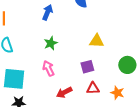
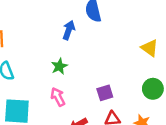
blue arrow: (48, 12) -> (69, 30), moved
yellow triangle: (97, 41) -> (150, 48), moved, turned 35

